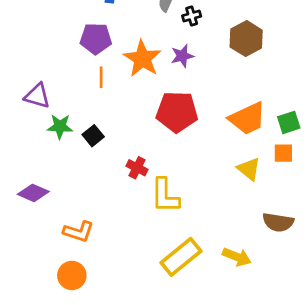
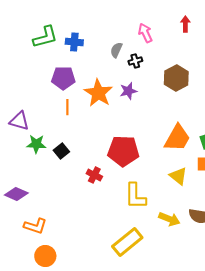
red pentagon: (177, 112) -> (123, 151), moved
orange trapezoid: (247, 118) -> (177, 138), turned -36
yellow L-shape: (165, 196) -> (135, 196), moved
orange L-shape: (79, 232) -> (35, 226), moved
yellow arrow: (237, 257) -> (169, 219), moved

